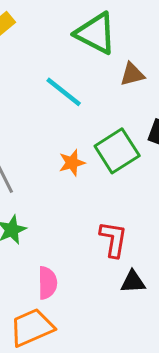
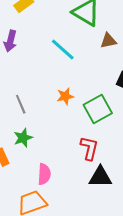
green square: (117, 151) -> (98, 109), moved
black triangle: (133, 282) -> (100, 177), size x1.4

